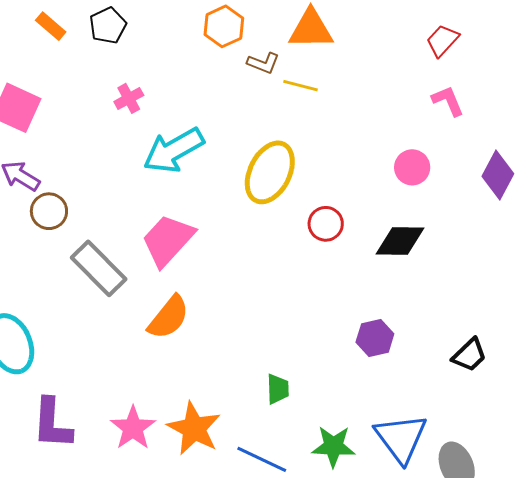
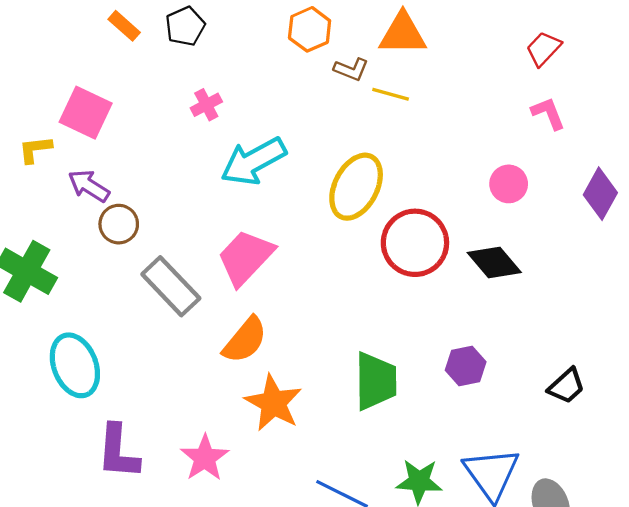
red circle: (326, 224) -> (415, 243), size x1.8
black diamond: (400, 241) -> (494, 263), turned 48
green trapezoid: (278, 389) -> (376, 381), moved, size x1.8
orange star: (194, 428) -> (273, 403), moved

